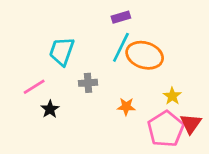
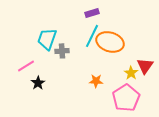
gray cross: (88, 83) -> (62, 51), moved
red triangle: (191, 124) -> (145, 66), moved

